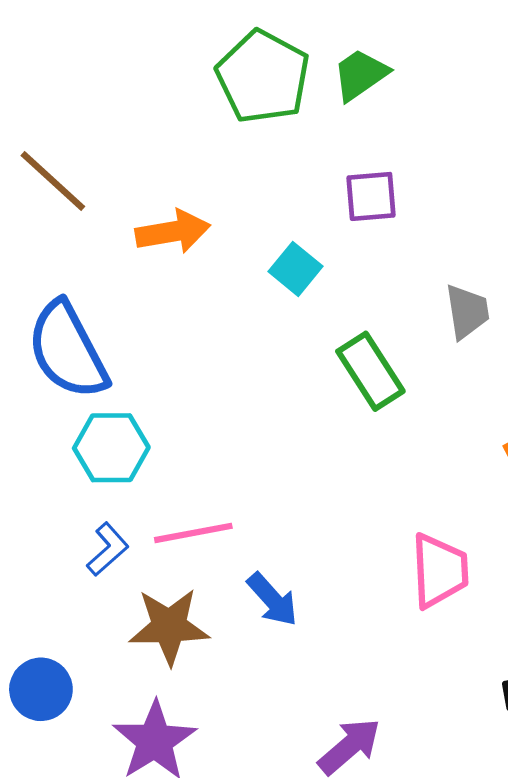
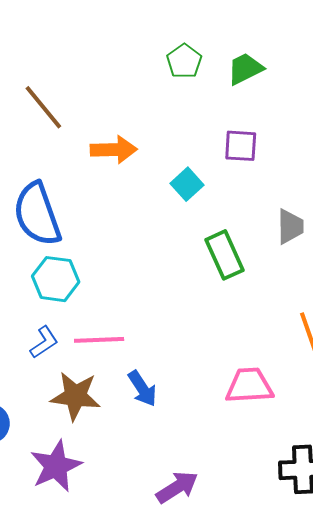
green pentagon: (263, 77) -> (184, 61), size x0.6
pink trapezoid: (439, 571) -> (249, 386), turned -99

